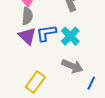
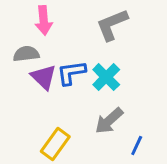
gray semicircle: (27, 16) -> (26, 54), moved, turned -102
gray arrow: (72, 66) -> (109, 121), turned 115

